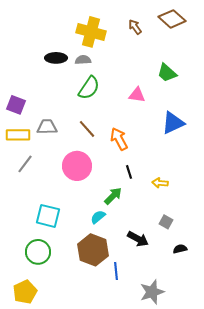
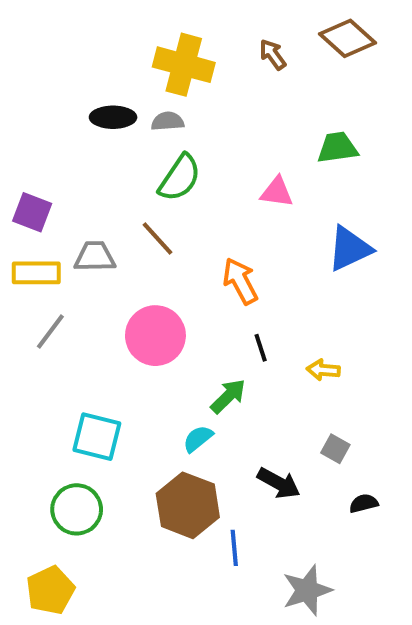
green trapezoid: (167, 73) -> (337, 148), turned 130
brown line: (87, 129) -> (157, 239), moved

